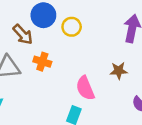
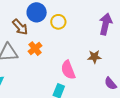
orange cross: (42, 62) -> (35, 49), turned 32

